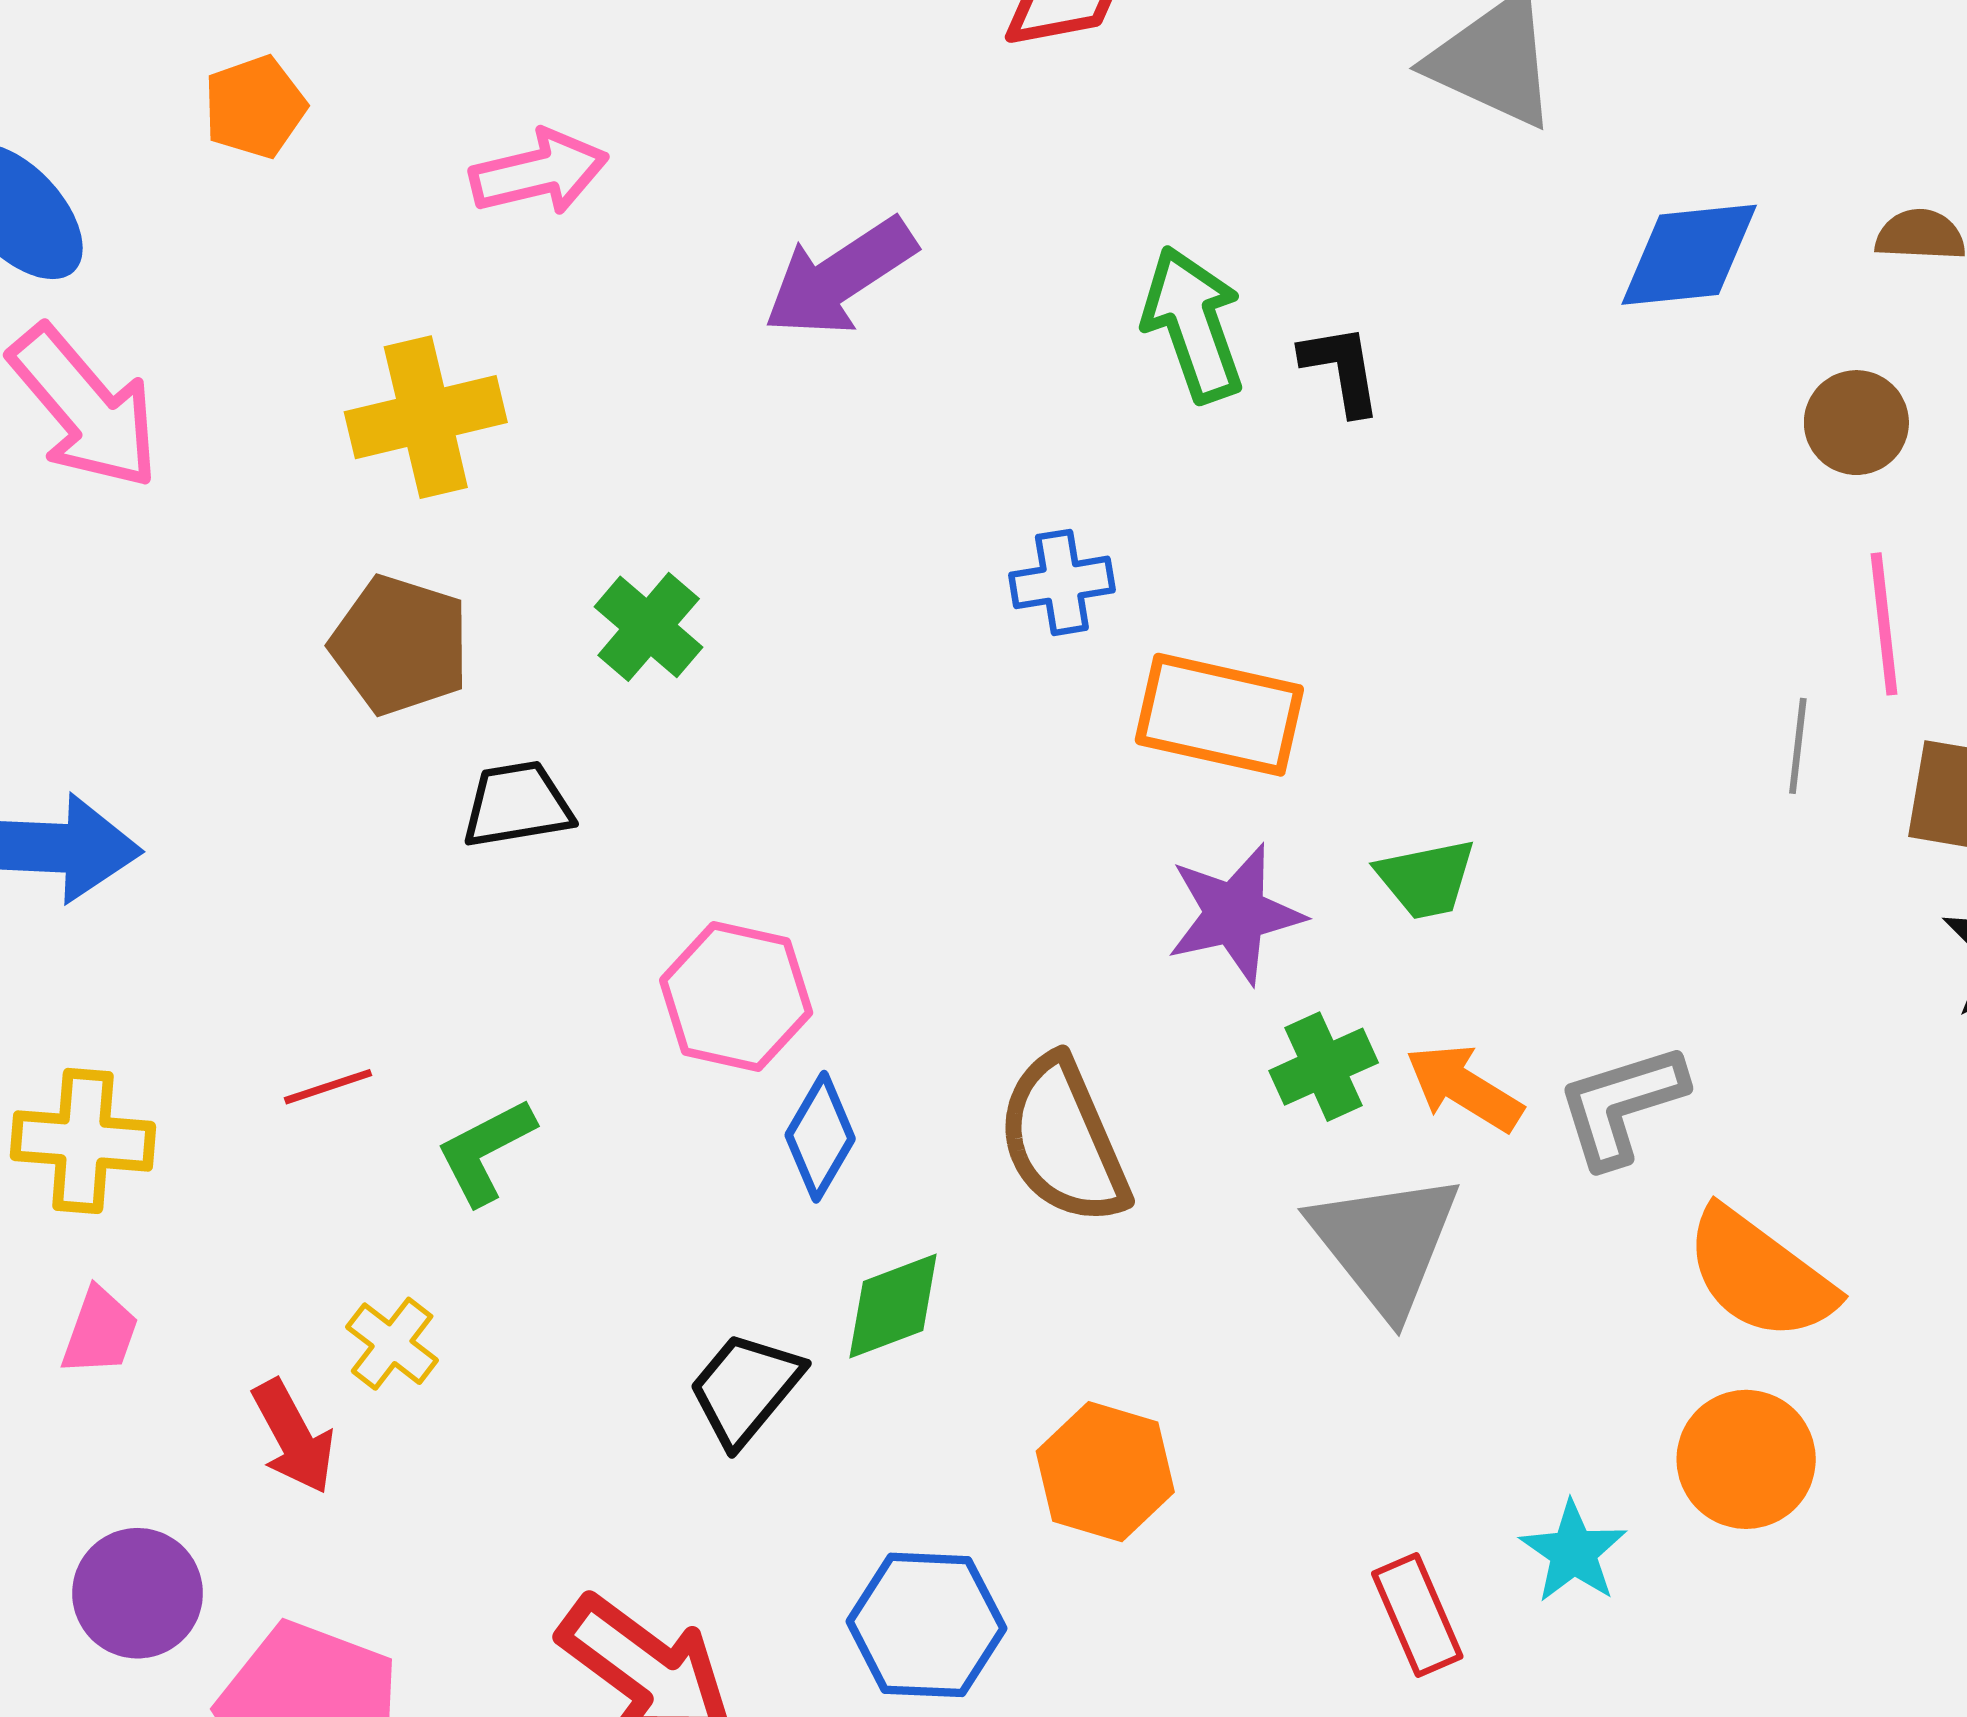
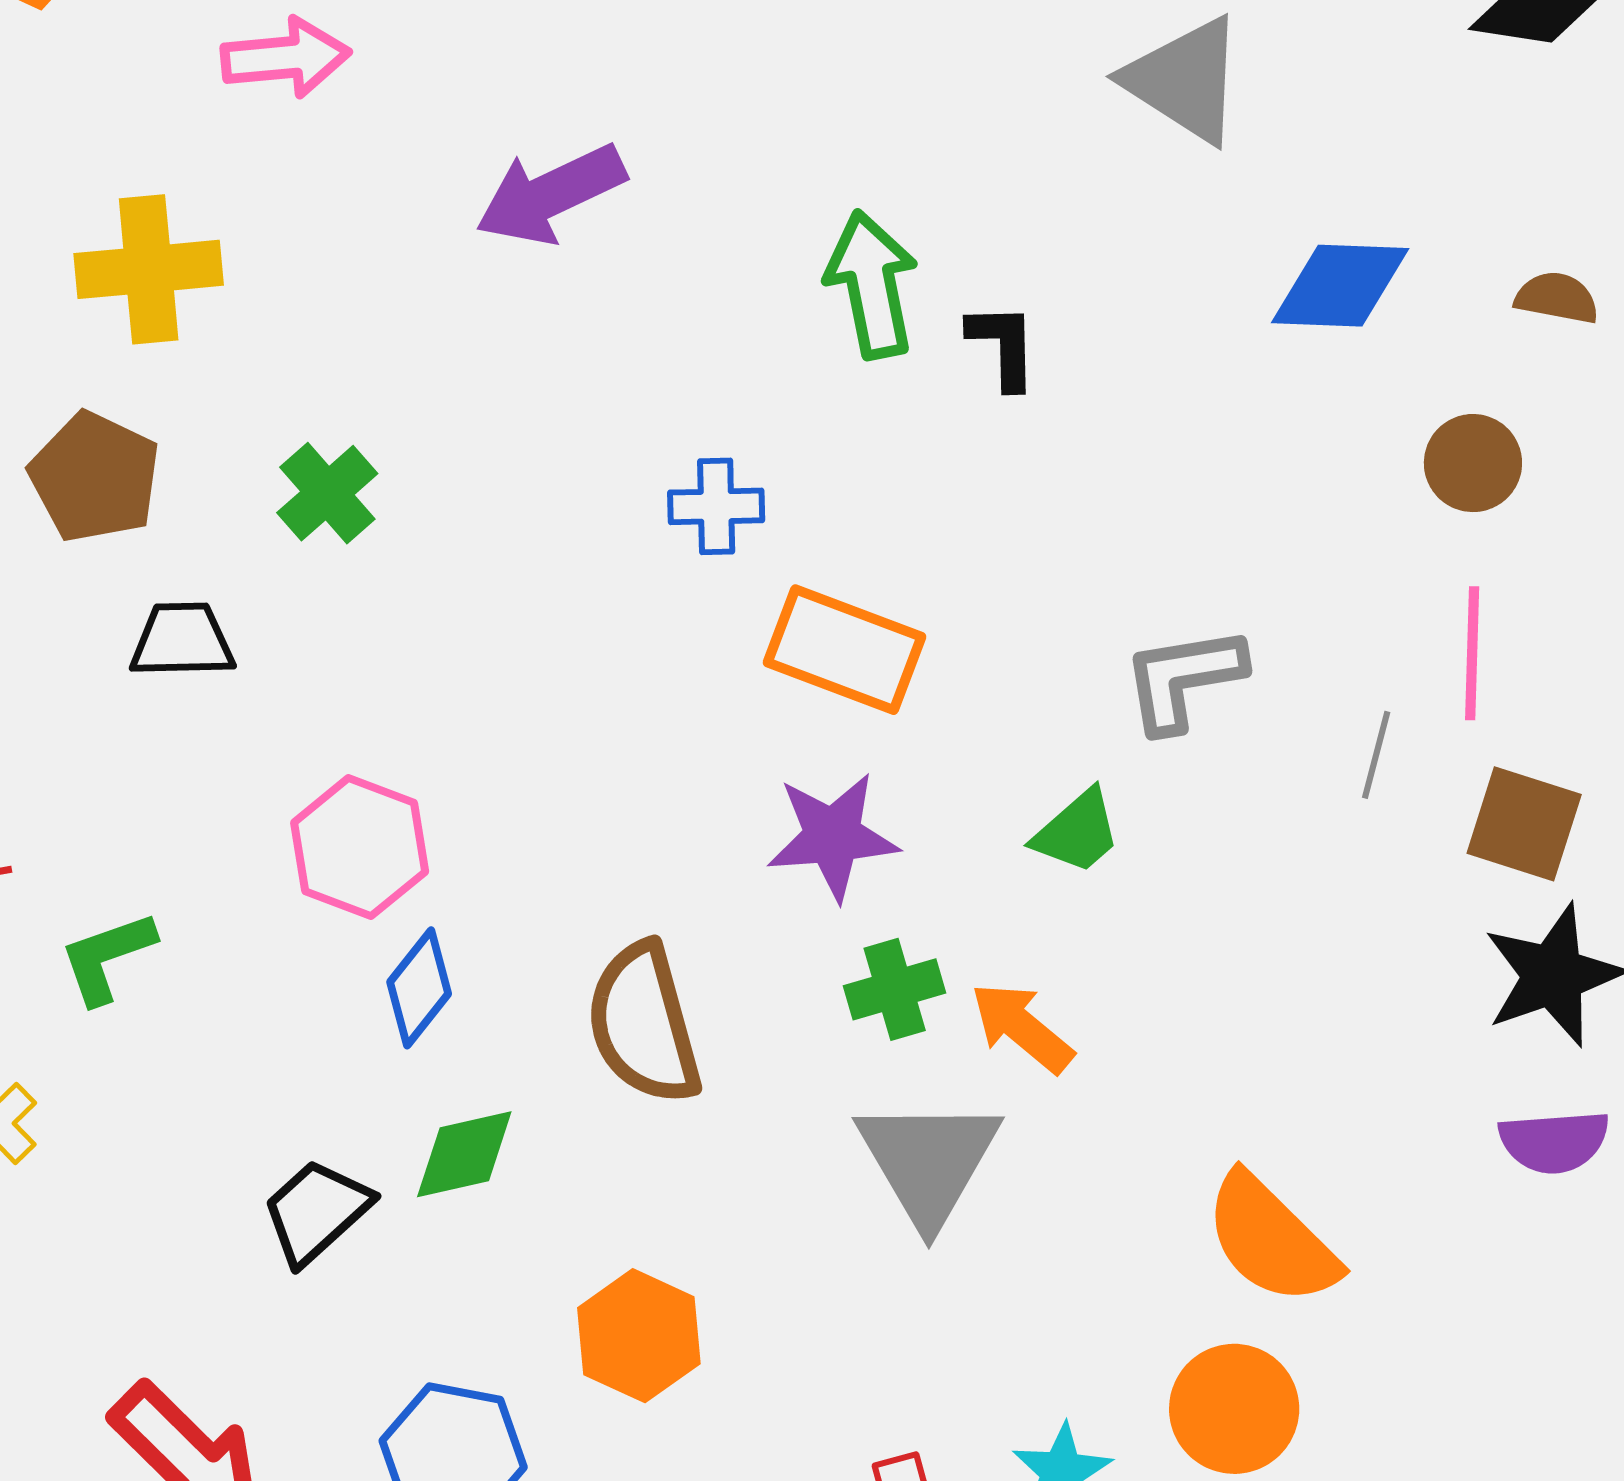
green trapezoid: (1426, 879) -> (1077, 832), moved, turned -38
gray L-shape: (1621, 1105) -> (1183, 679), moved

